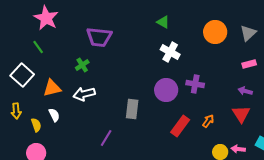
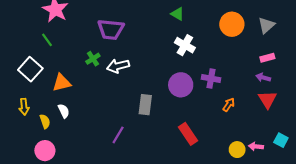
purple arrow: (245, 91) -> (263, 77), moved
white arrow: (84, 94) -> (118, 66), moved
red triangle: (241, 114) -> (267, 99), moved
orange arrow: (208, 121) -> (229, 105), moved
red rectangle: (180, 126) -> (188, 134), moved, turned -70

